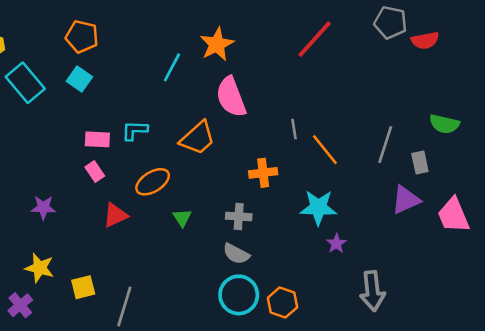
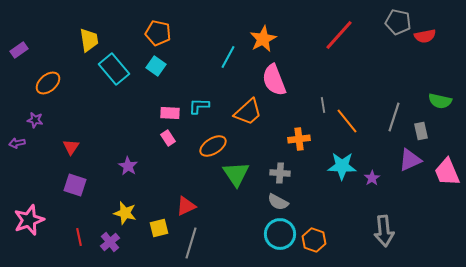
purple star: (43, 207) -> (128, 166), turned 30
red triangle: (115, 215) -> (186, 206), moved
green triangle: (182, 218) -> (236, 174), size x1.8
purple star: (336, 243) -> (372, 178), moved

